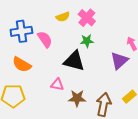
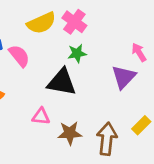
yellow semicircle: (63, 17) -> (41, 23), size x1.5

